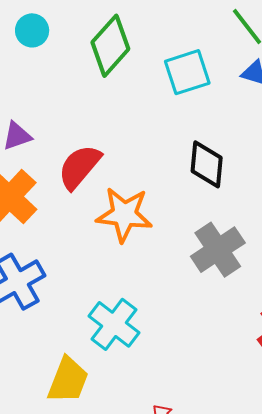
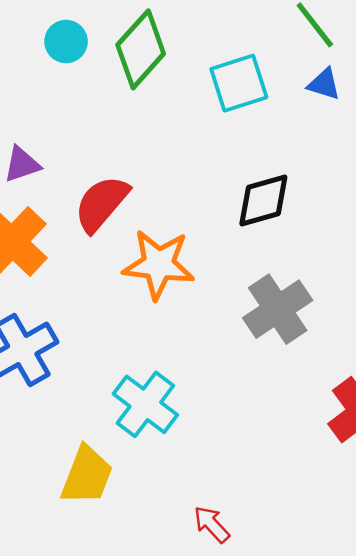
cyan circle: (32, 30) -> (66, 42), moved
black diamond: (207, 164) -> (263, 200), turned 69

